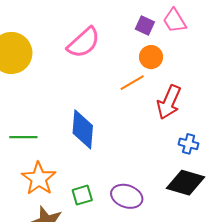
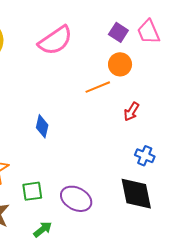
red arrow: (169, 102) -> (131, 112), size x0.6
blue diamond: (83, 129) -> (42, 126), size x0.6
black diamond: (185, 183) -> (136, 194), turned 54

